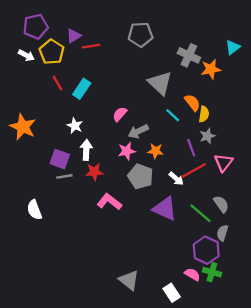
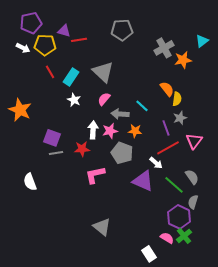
purple triangle: (74, 36) -> (64, 31), turned 48
yellow pentagon: (52, 52) -> (45, 45), turned -30
gray cross: (189, 55) -> (164, 48), turned 36
gray triangle: (160, 83) -> (103, 72), moved
cyan line: (173, 115) -> (142, 106), moved
white star: (75, 126) -> (74, 100), moved
gray arrow: (138, 131) -> (120, 114), turned 30
white arrow: (86, 150) -> (93, 130), moved
white arrow: (176, 179) -> (156, 163), moved
pink L-shape: (109, 202) -> (95, 175), turned -50
green cross: (212, 272) -> (184, 236), turned 35
gray triangle: (129, 280) -> (102, 227), moved

